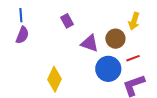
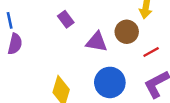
blue circle: (108, 69) -> (110, 82), moved

